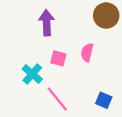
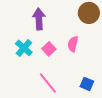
pink square: (58, 58) -> (49, 49), turned 32
cyan cross: (32, 74) -> (24, 48), moved

